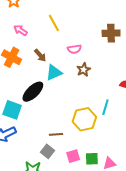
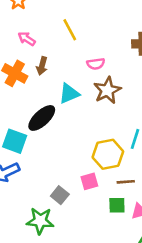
brown arrow: (40, 55) -> (42, 66), moved, turned 56
brown star: (84, 70) -> (107, 90), size x1.5
brown line: (56, 134) -> (126, 182), moved
pink square: (73, 156) -> (89, 181), moved

